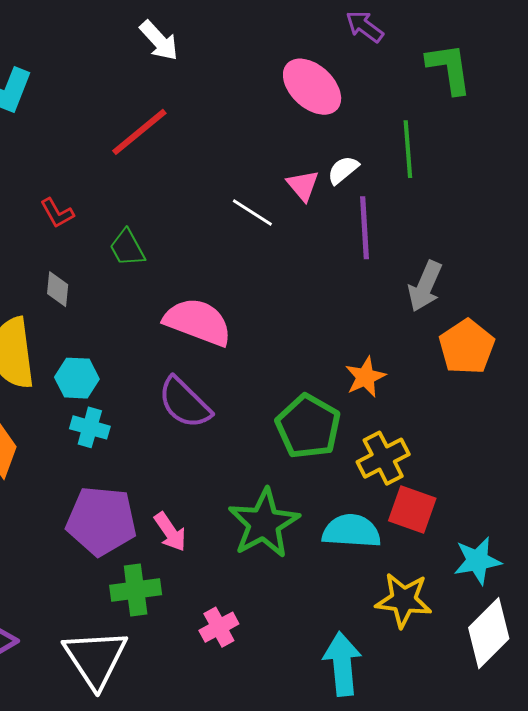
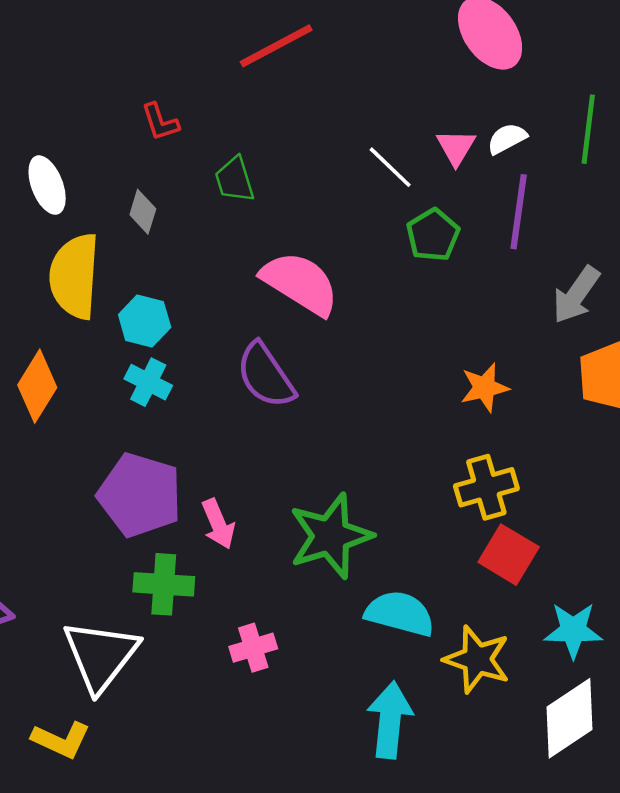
green pentagon: (308, 426) -> (433, 235), moved, size x0.7
cyan semicircle: (351, 531) -> (400, 613), moved

